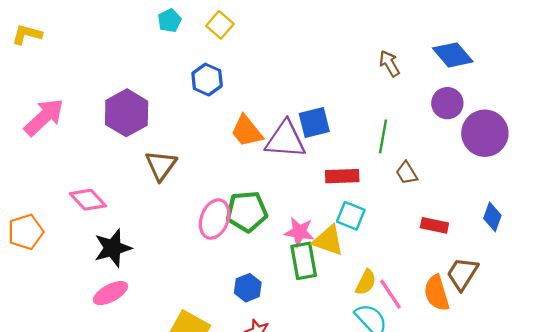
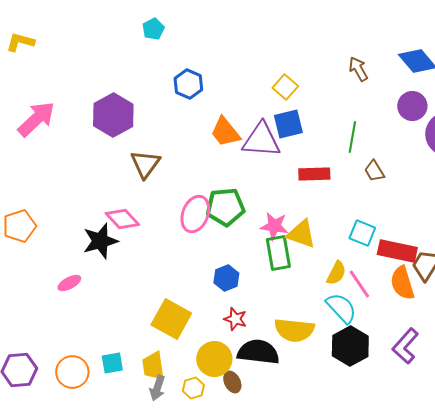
yellow square: (220, 25) -> (285, 87), moved
pink diamond: (88, 200) -> (122, 219), moved
cyan square: (351, 216) -> (362, 233), moved
red rectangle: (434, 225) -> (397, 251), moved, size x1.5
pink ellipse: (110, 293) -> (69, 283), moved, size x0.7

